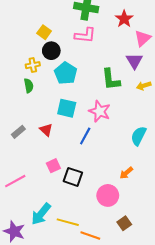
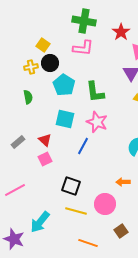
yellow cross: (33, 65) -> (31, 67), moved
green L-shape: (111, 79) -> (95, 92), moved
pink square: (53, 166) -> (45, 159), moved
orange arrow: (126, 173) -> (123, 182), turned 40
yellow line: (68, 222) -> (76, 211), moved

